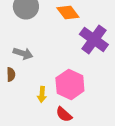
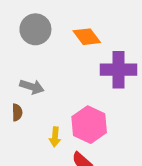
purple cross: (94, 39) -> (119, 70), turned -36

